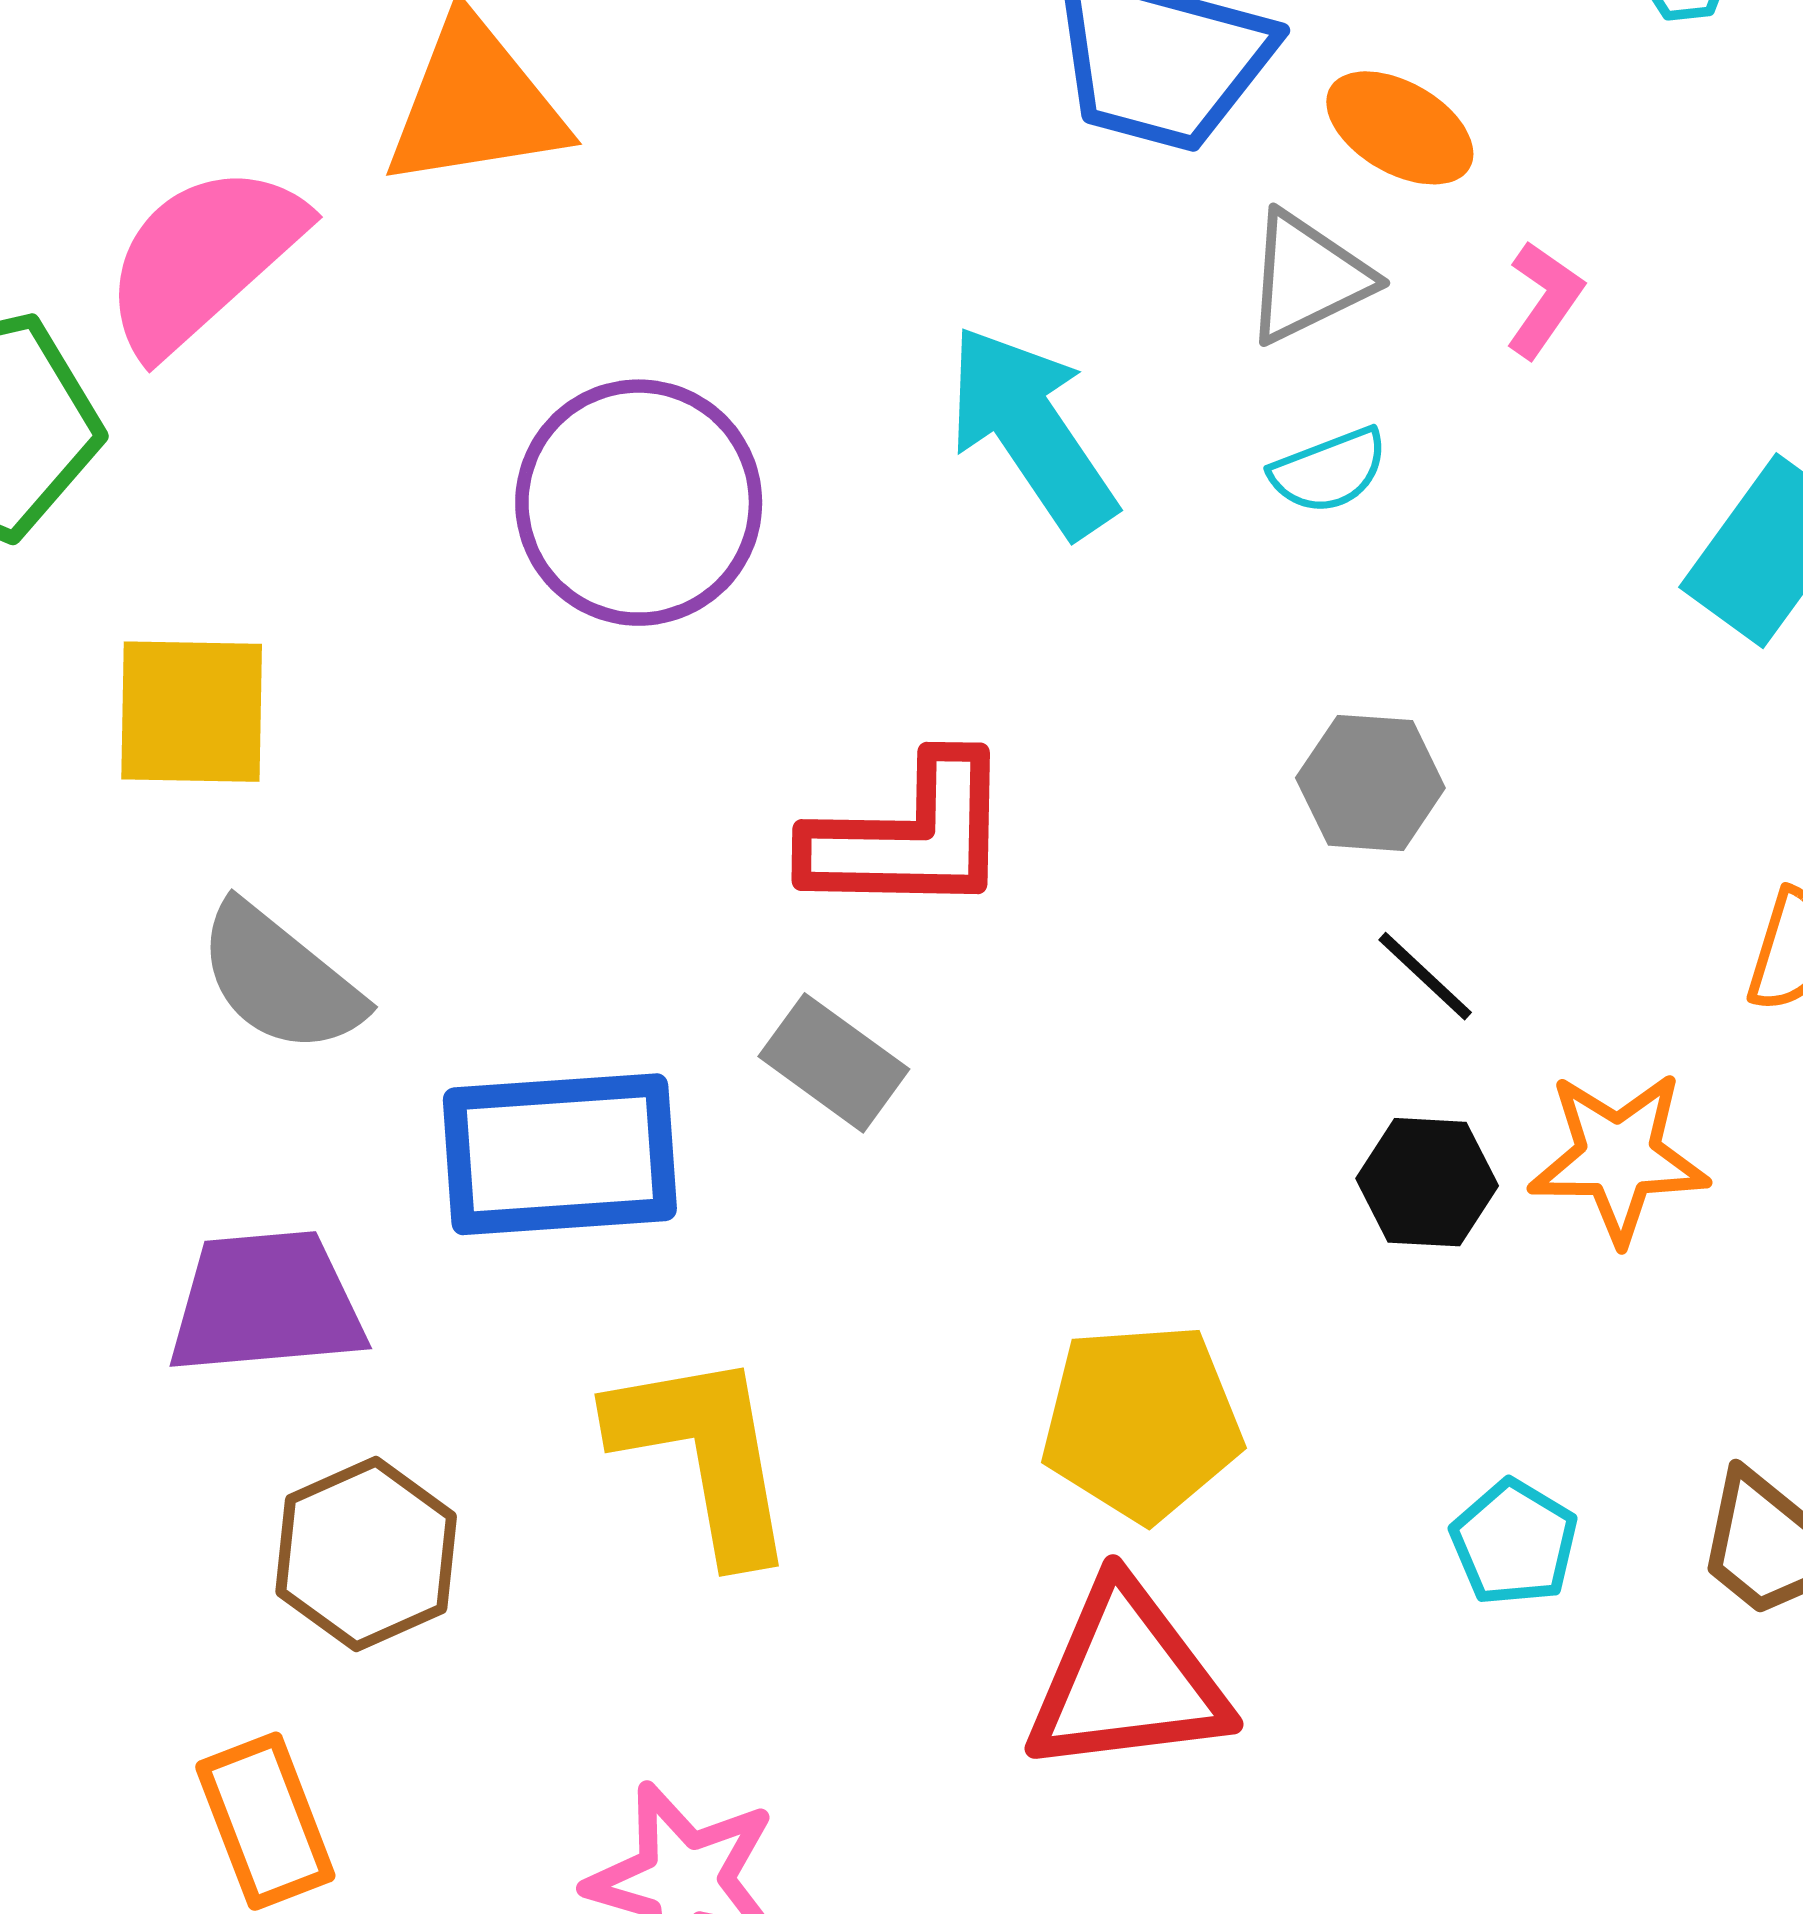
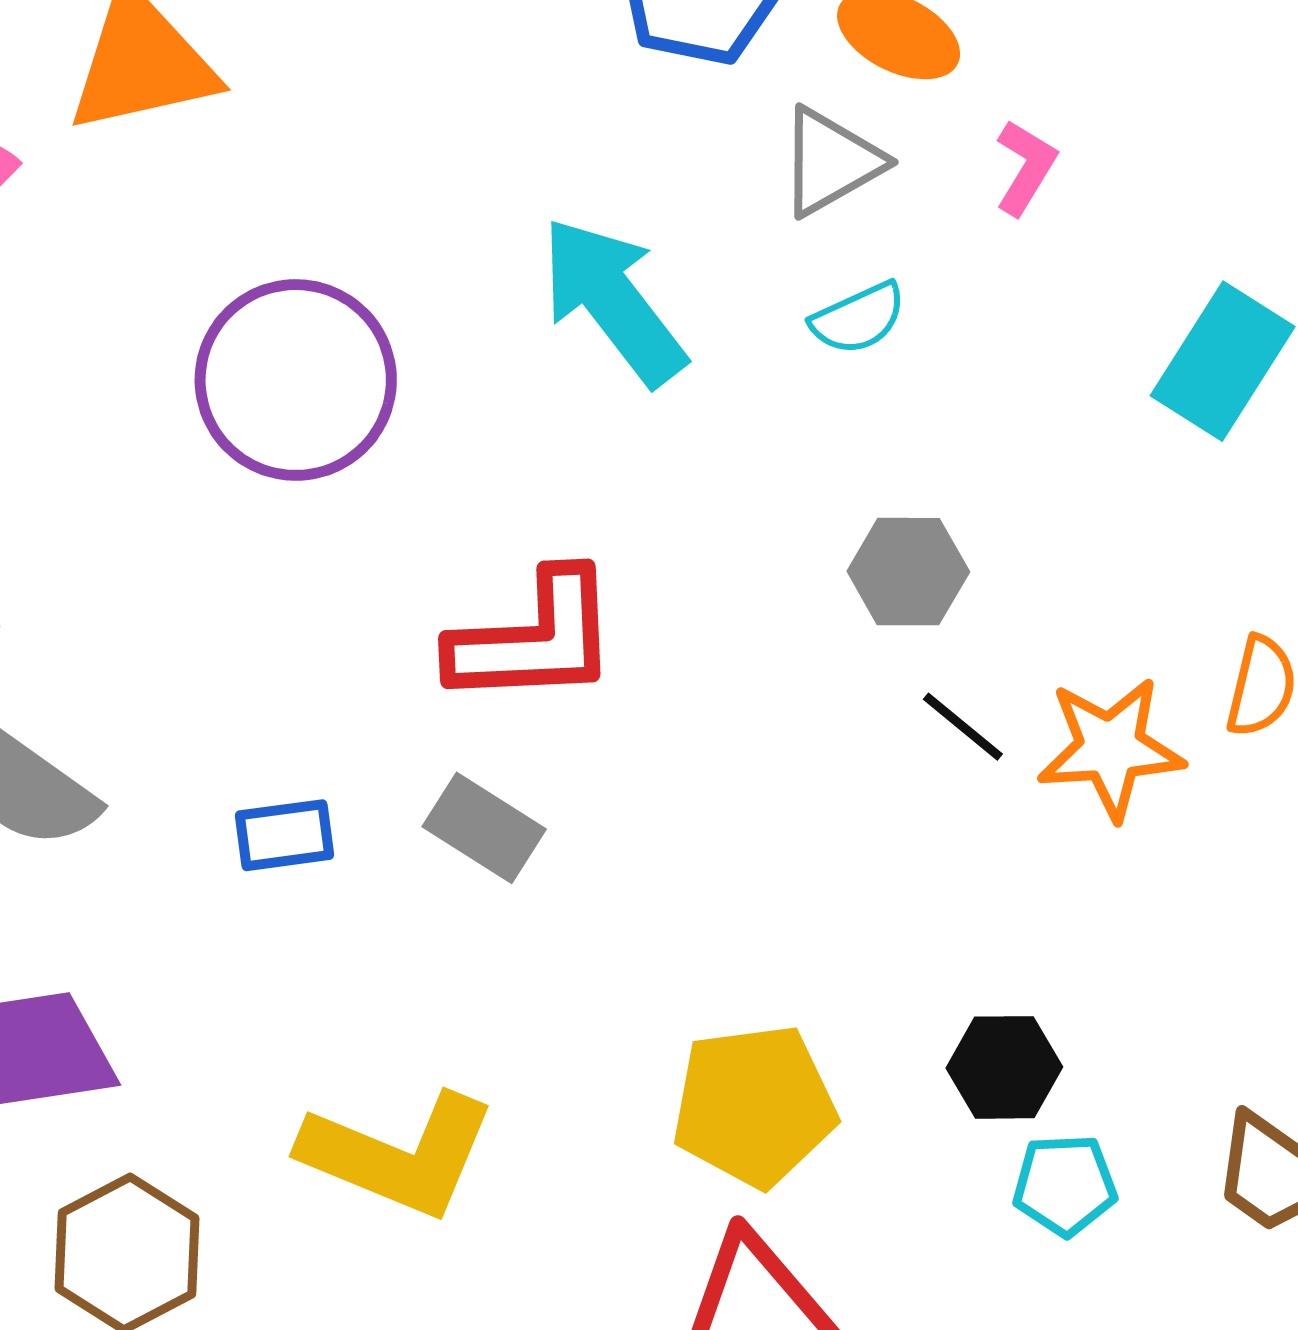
blue rectangle: (560, 1154) -> (284, 835), moved, size x0.5
orange star: (1619, 1157) -> (1111, 748), moved
black hexagon: (1427, 1182) -> (1004, 1067), moved
yellow L-shape: (704, 1455) -> (398, 1155), turned 126
cyan pentagon: (1514, 1543) -> (1065, 1185), turned -30

